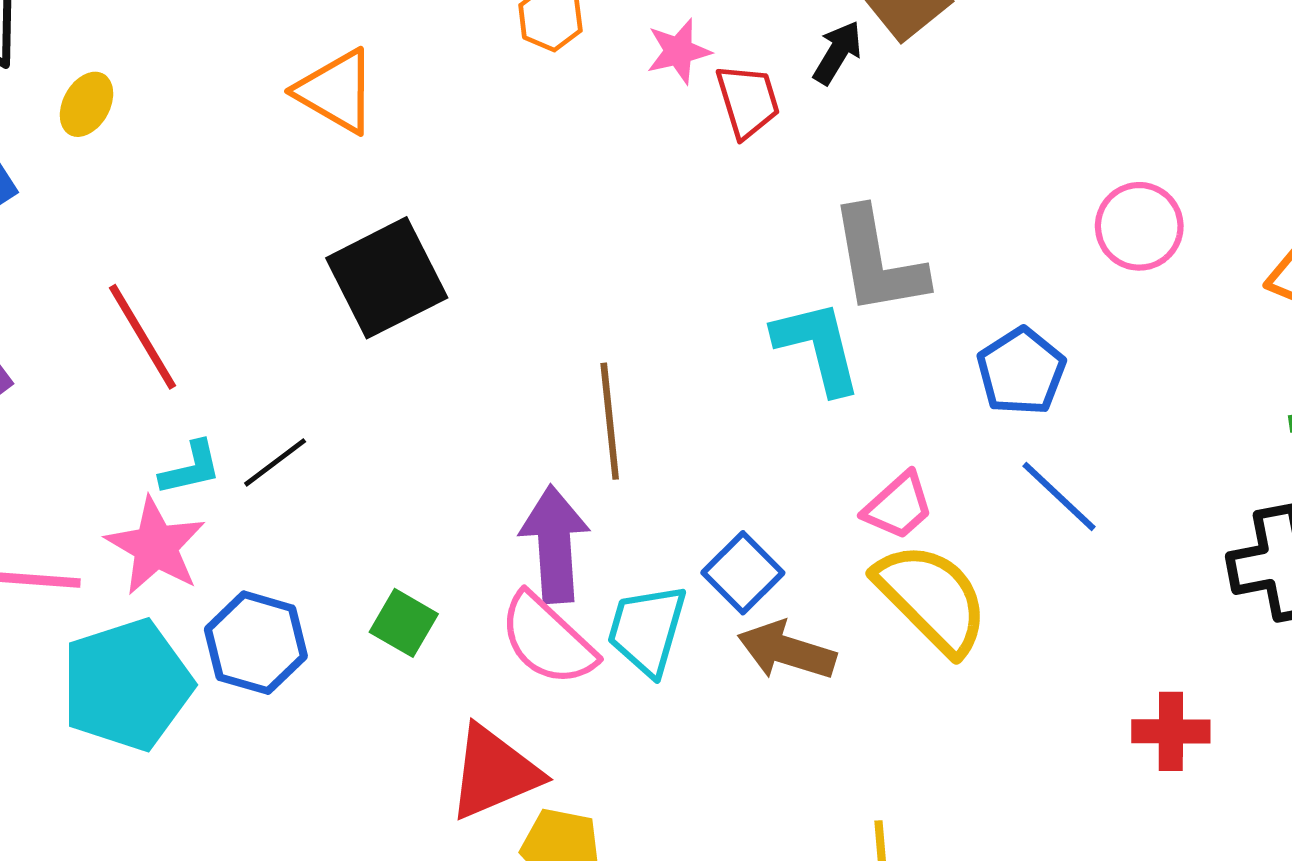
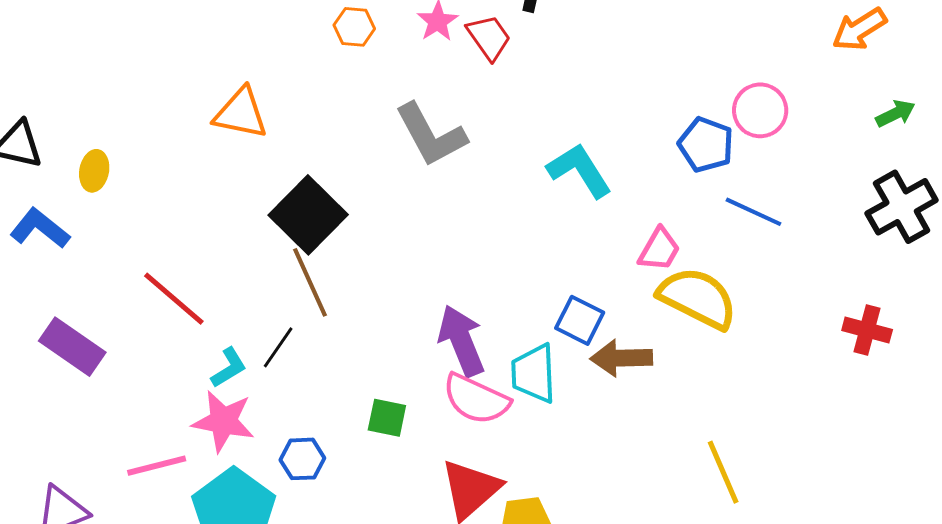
pink circle: (1139, 226) -> (760, 110), moved
gray L-shape: (878, 262) -> (431, 135), moved
brown line: (610, 421) -> (310, 282), moved
blue hexagon: (256, 643) -> (302, 459), size x0.7
red cross: (1171, 731) -> (867, 330), turned 33

